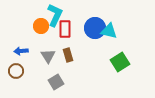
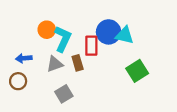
cyan L-shape: (55, 15) -> (63, 39), moved
red rectangle: (65, 29) -> (91, 46), moved
gray triangle: (48, 56) -> (55, 64), turned 42

